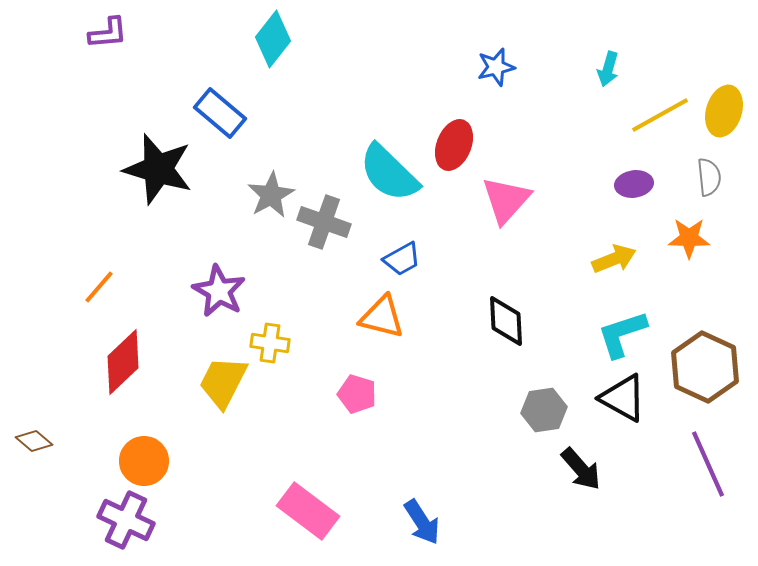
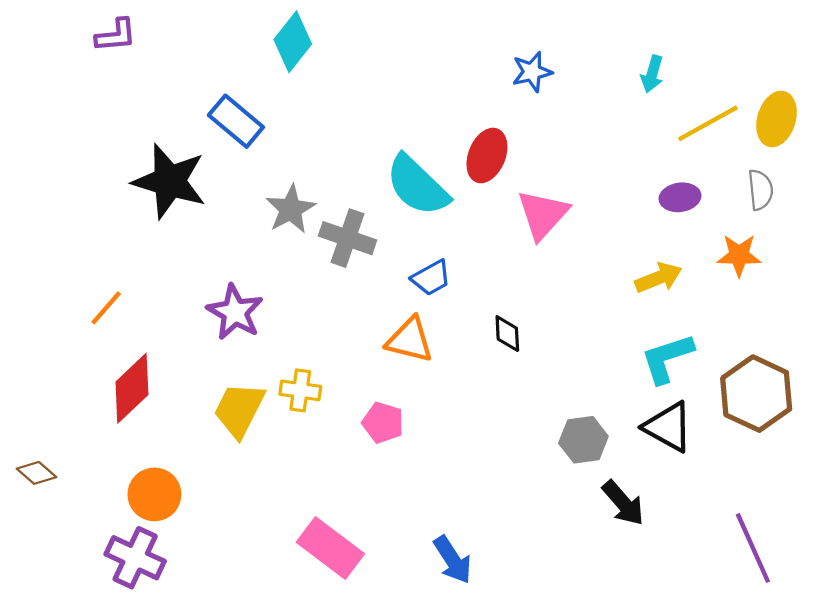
black diamond: (506, 321) -> (507, 334), moved, size x0.7
yellow cross: (270, 343) -> (300, 390), moved
purple line: (708, 464) -> (753, 548), moved

